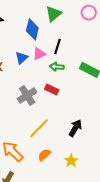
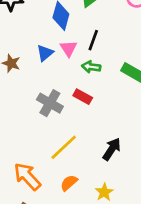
pink triangle: (39, 54) -> (69, 49), turned -40
gray cross: (27, 95) -> (50, 103), turned -30

